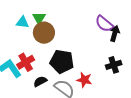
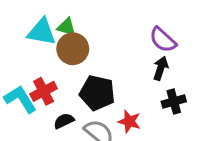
green triangle: (39, 18) -> (67, 27), turned -48
cyan triangle: (22, 22) -> (42, 32), size x1.5
black arrow: (115, 34) -> (161, 68), moved

